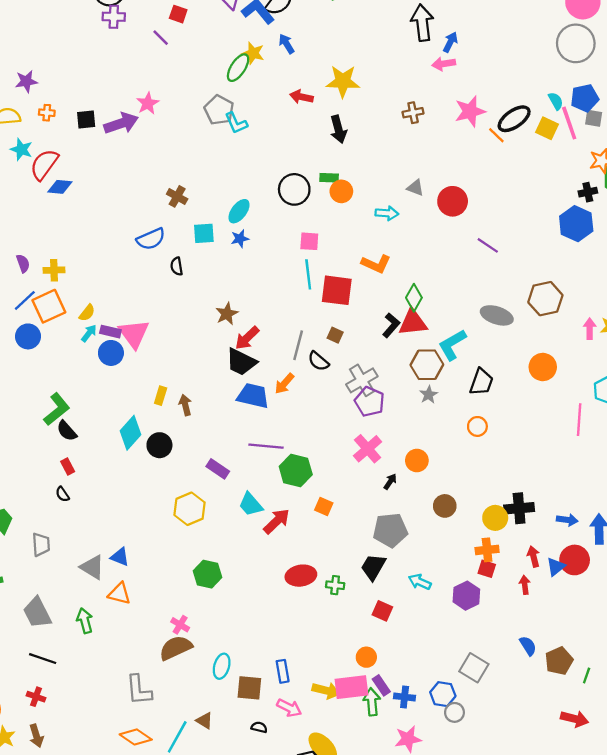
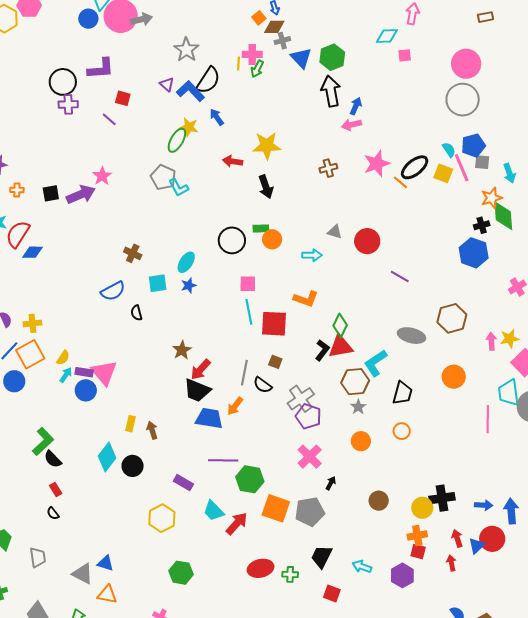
orange circle: (417, 461) -> (361, 441), moved
orange square: (324, 507) -> (276, 508), size x1.8
gray pentagon: (390, 530) -> (310, 512), moved

